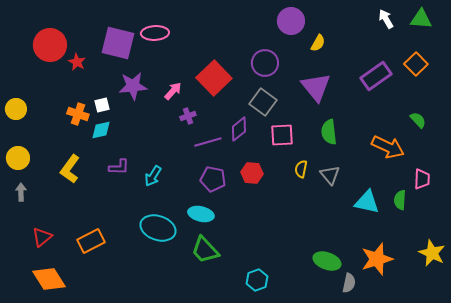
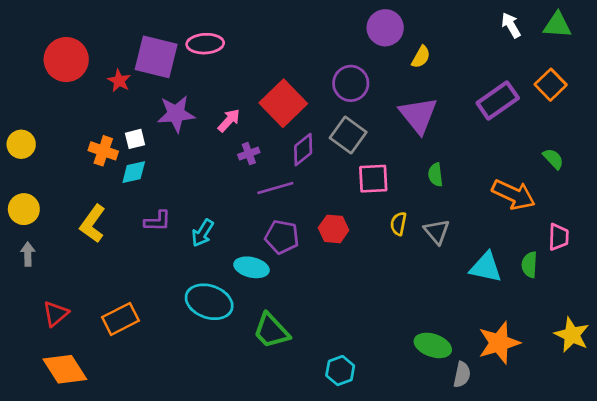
red star: (77, 62) -> (119, 81), moved
purple diamond: (239, 129) -> (303, 150), moved
green semicircle: (329, 132) -> (435, 175), size x0.7
cyan ellipse: (201, 214) -> (251, 267), moved

